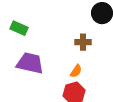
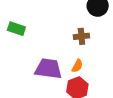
purple trapezoid: (30, 63) -> (48, 69), moved

